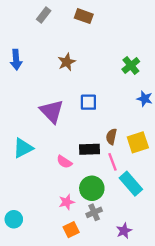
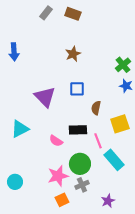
gray rectangle: (44, 15) -> (46, 13), moved
brown star: (67, 62) -> (73, 54), moved
green cross: (131, 65) -> (123, 65), moved
brown semicircle: (111, 137) -> (96, 108), moved
pink star: (67, 202) -> (58, 176), size x1.5
cyan circle: (14, 219) -> (15, 182), moved

